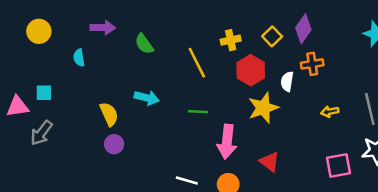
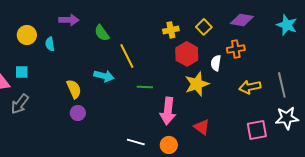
purple diamond: (303, 29) -> (242, 20), moved, turned 65
yellow circle: (39, 31) -> (27, 35), moved
yellow line: (197, 63) -> (127, 56), moved
yellow arrow: (330, 112) -> (250, 87), size x1.5

